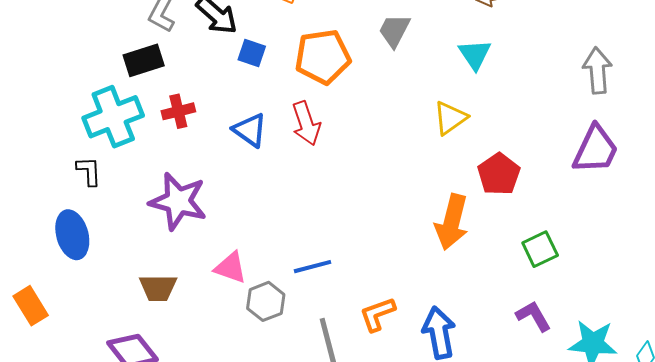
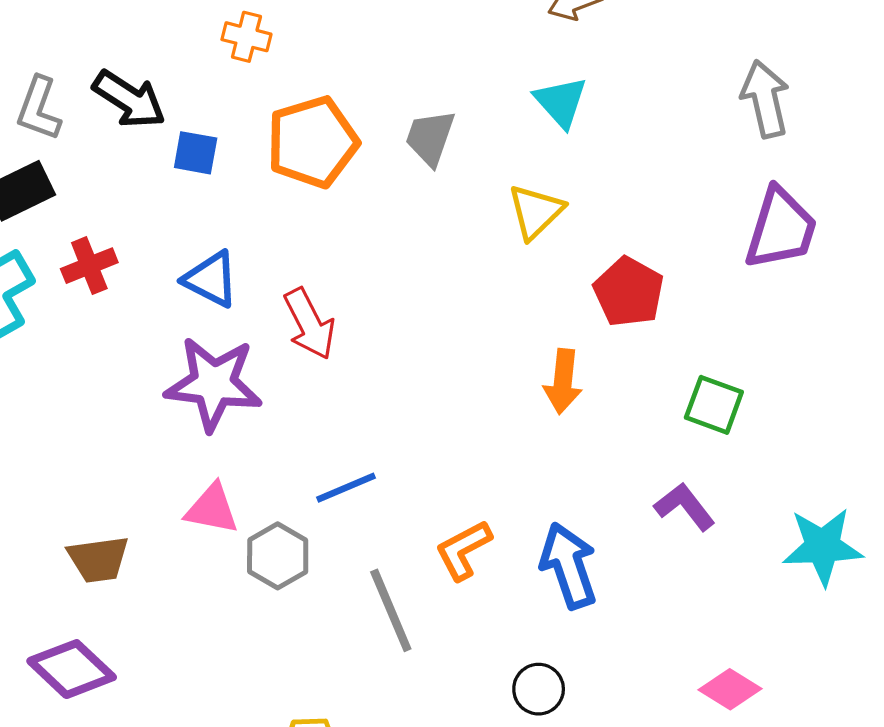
gray trapezoid: (394, 31) -> (430, 138), moved
red arrow: (306, 123) -> (310, 324), moved
purple star: (178, 201) -> (214, 384), moved
orange arrow: (452, 222) -> (563, 381), size x0.7
green square: (540, 249) -> (714, 405), turned -36
purple L-shape: (533, 316) -> (685, 507), moved

